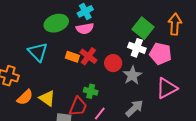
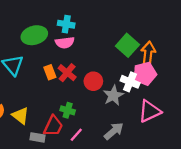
cyan cross: (85, 11) -> (66, 24), turned 35
orange arrow: (175, 24) -> (148, 53), moved
white cross: (137, 48) -> (130, 82), moved
pink pentagon: (160, 54) -> (145, 74), turned -30
orange rectangle: (72, 57) -> (50, 72), turned 48

